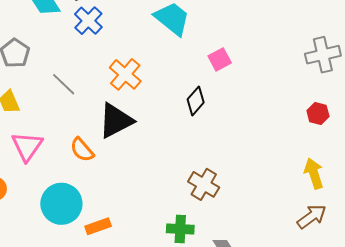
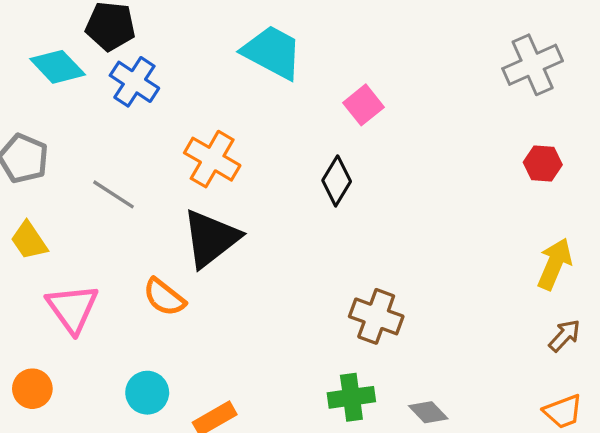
yellow arrow: (314, 173) -> (555, 264), turned 52
cyan circle: (61, 204) -> (147, 393), size x0.6
brown arrow: (312, 216) -> (565, 336), size x0.7

